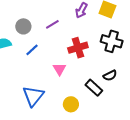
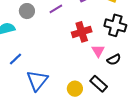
blue line: (32, 50) -> (16, 59), moved
pink triangle: (59, 69) -> (98, 51), moved
black rectangle: (94, 88) -> (99, 84), moved

